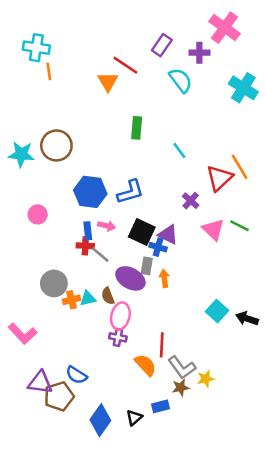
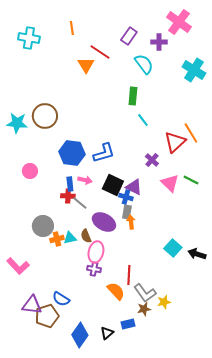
orange line: (49, 71) -> (72, 28), moved
green rectangle: (137, 128) -> (133, 96), moved
gray rectangle: (147, 266) -> (127, 212), moved

